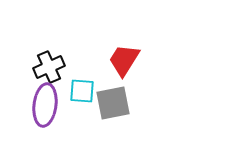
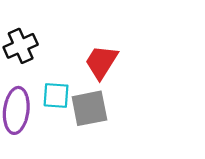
black cross: (49, 67) -> (21, 46), moved

